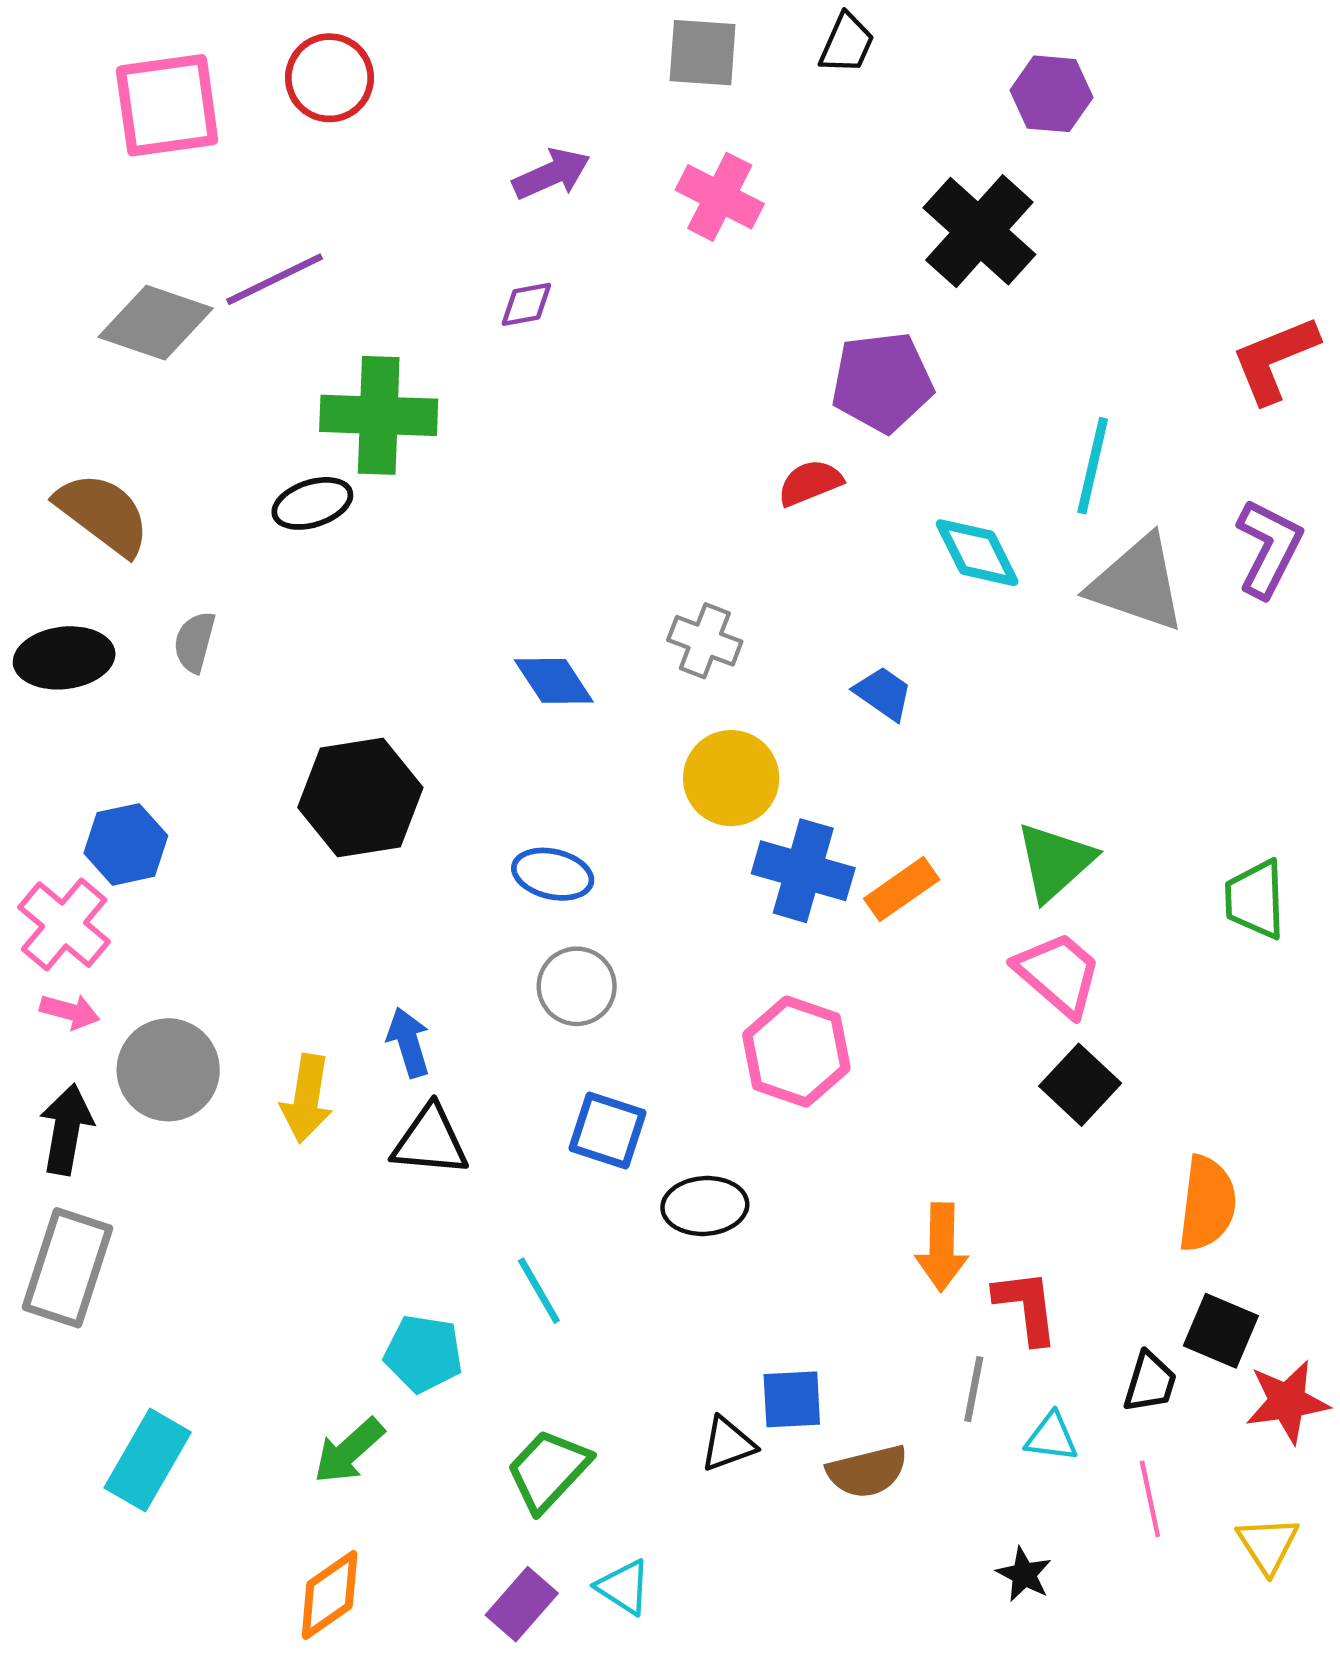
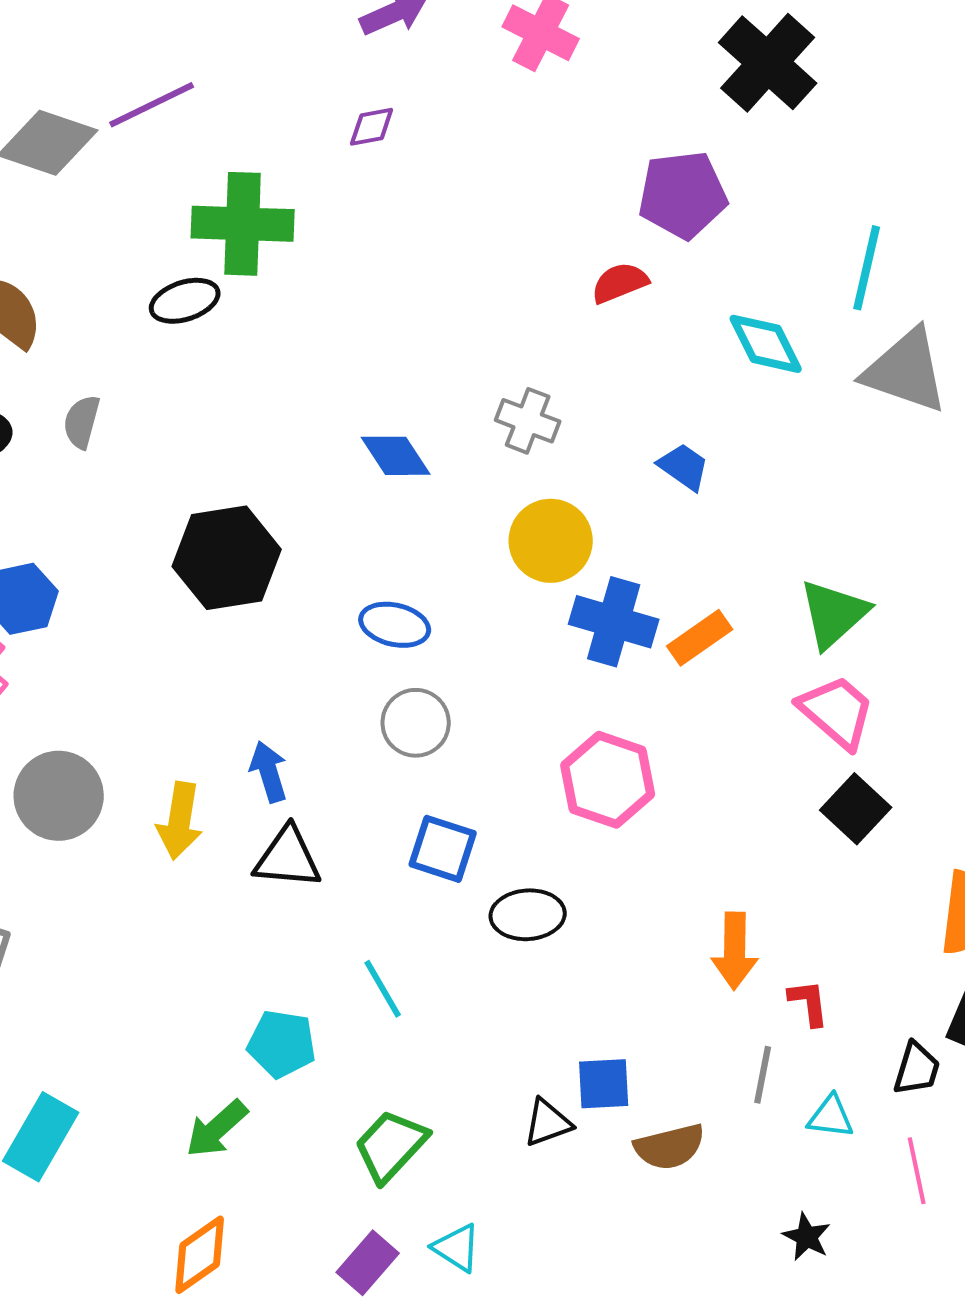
red L-shape: (1026, 1307) -> (809, 1003), size x0.7

